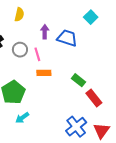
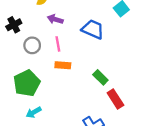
purple arrow: (45, 32) -> (55, 19), moved, turned -80
gray circle: (20, 50) -> (32, 45), moved

